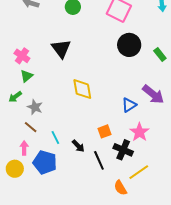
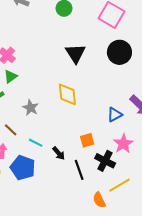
black triangle: (61, 49) -> (75, 53), moved
gray star: (35, 107) -> (31, 108), moved
cyan line: (55, 138) -> (36, 143), turned -40

